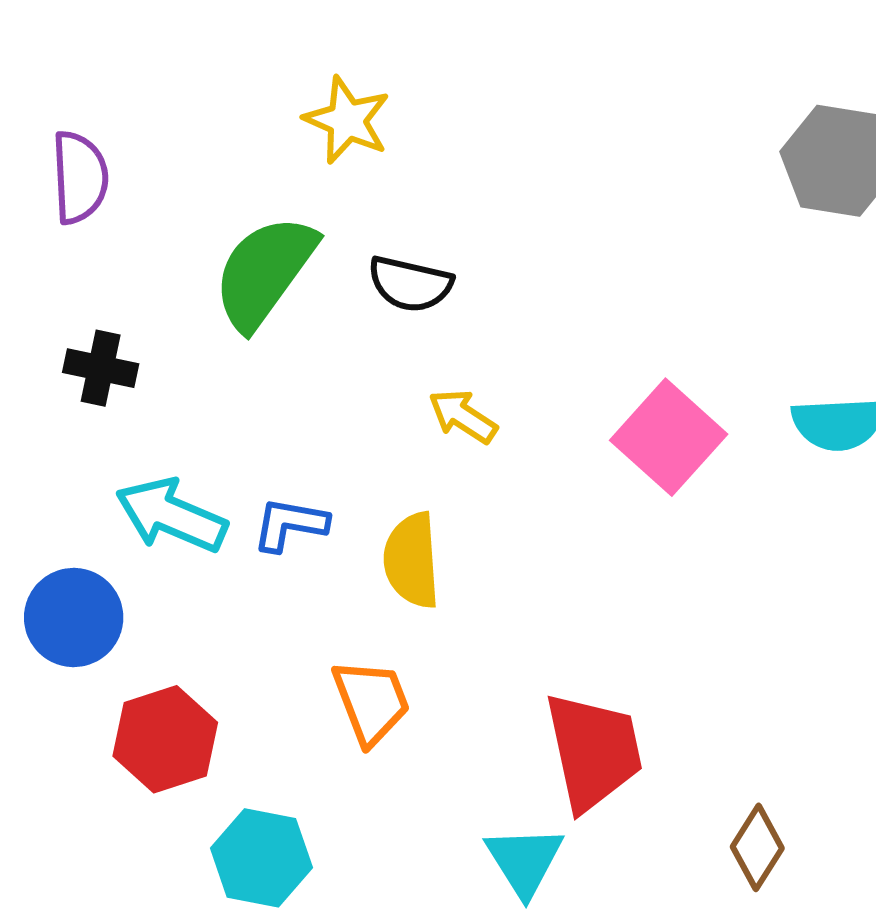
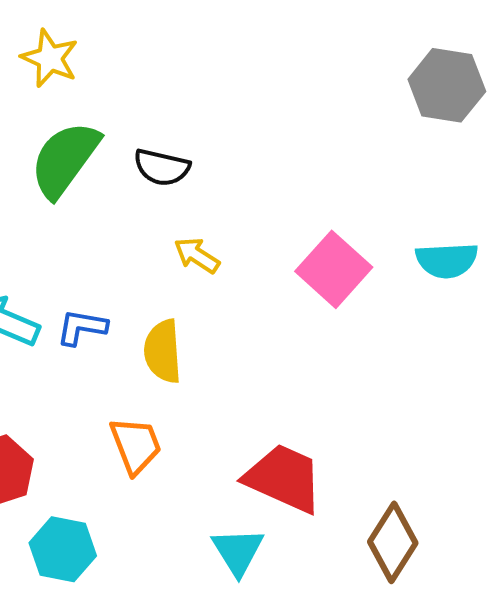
yellow star: (347, 120) -> (50, 58), moved
red trapezoid: (593, 751) -> (284, 478), turned -54
brown diamond: (757, 847) -> (393, 542), size x1.4

